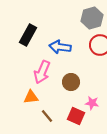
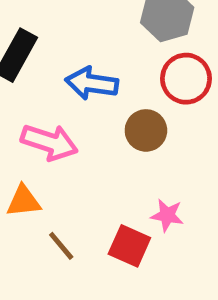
pink arrow: (42, 72) -> (49, 142), turned -95
brown circle: (71, 82) -> (146, 130), moved

